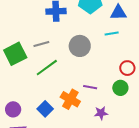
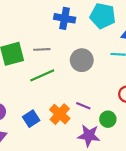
green circle: (120, 88) -> (108, 119), moved
purple star: (101, 113) -> (89, 136), size x1.5

